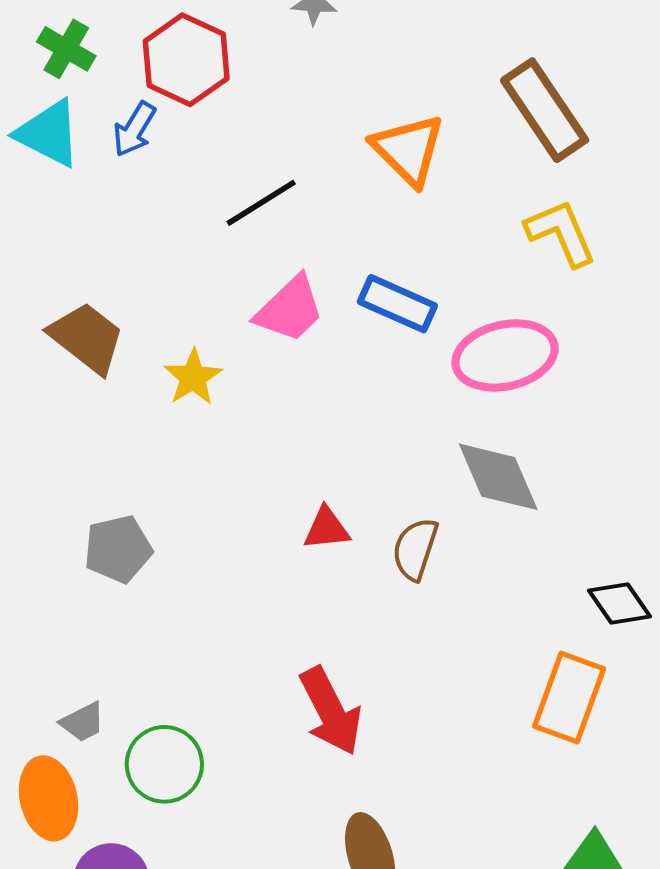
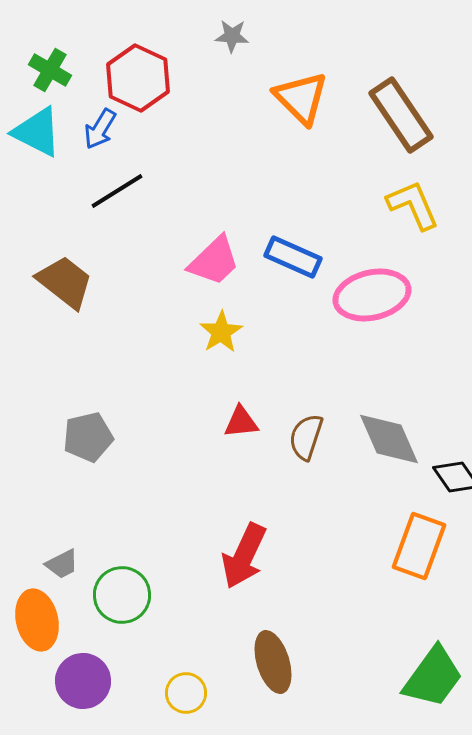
orange triangle: (408, 150) -> (301, 98), moved
black line: (261, 203) -> (117, 191), moved
yellow star: (193, 377) -> (221, 332), moved
gray diamond: (498, 477) -> (389, 439), moved
red arrow: (331, 711) -> (244, 556), turned 52

